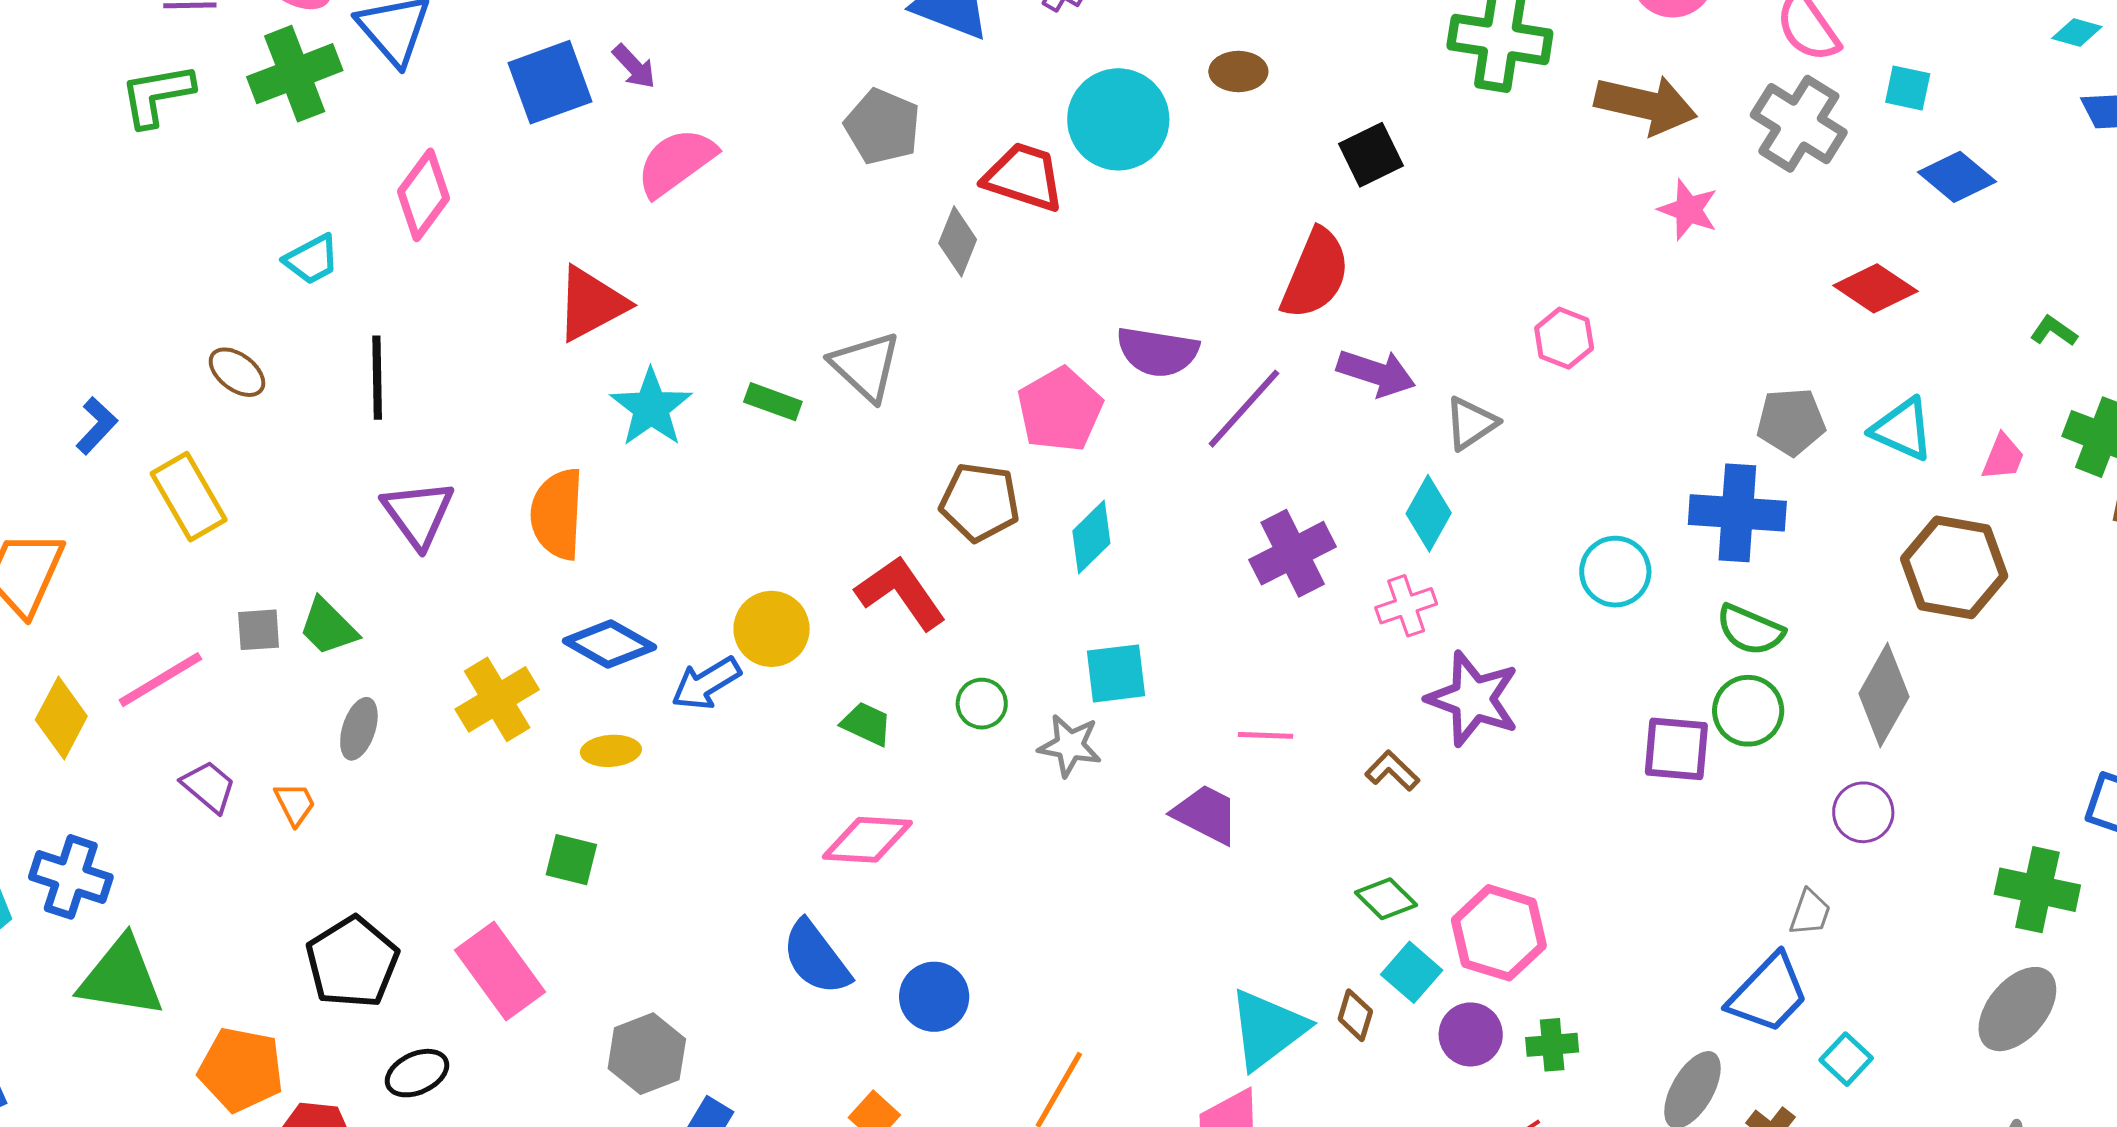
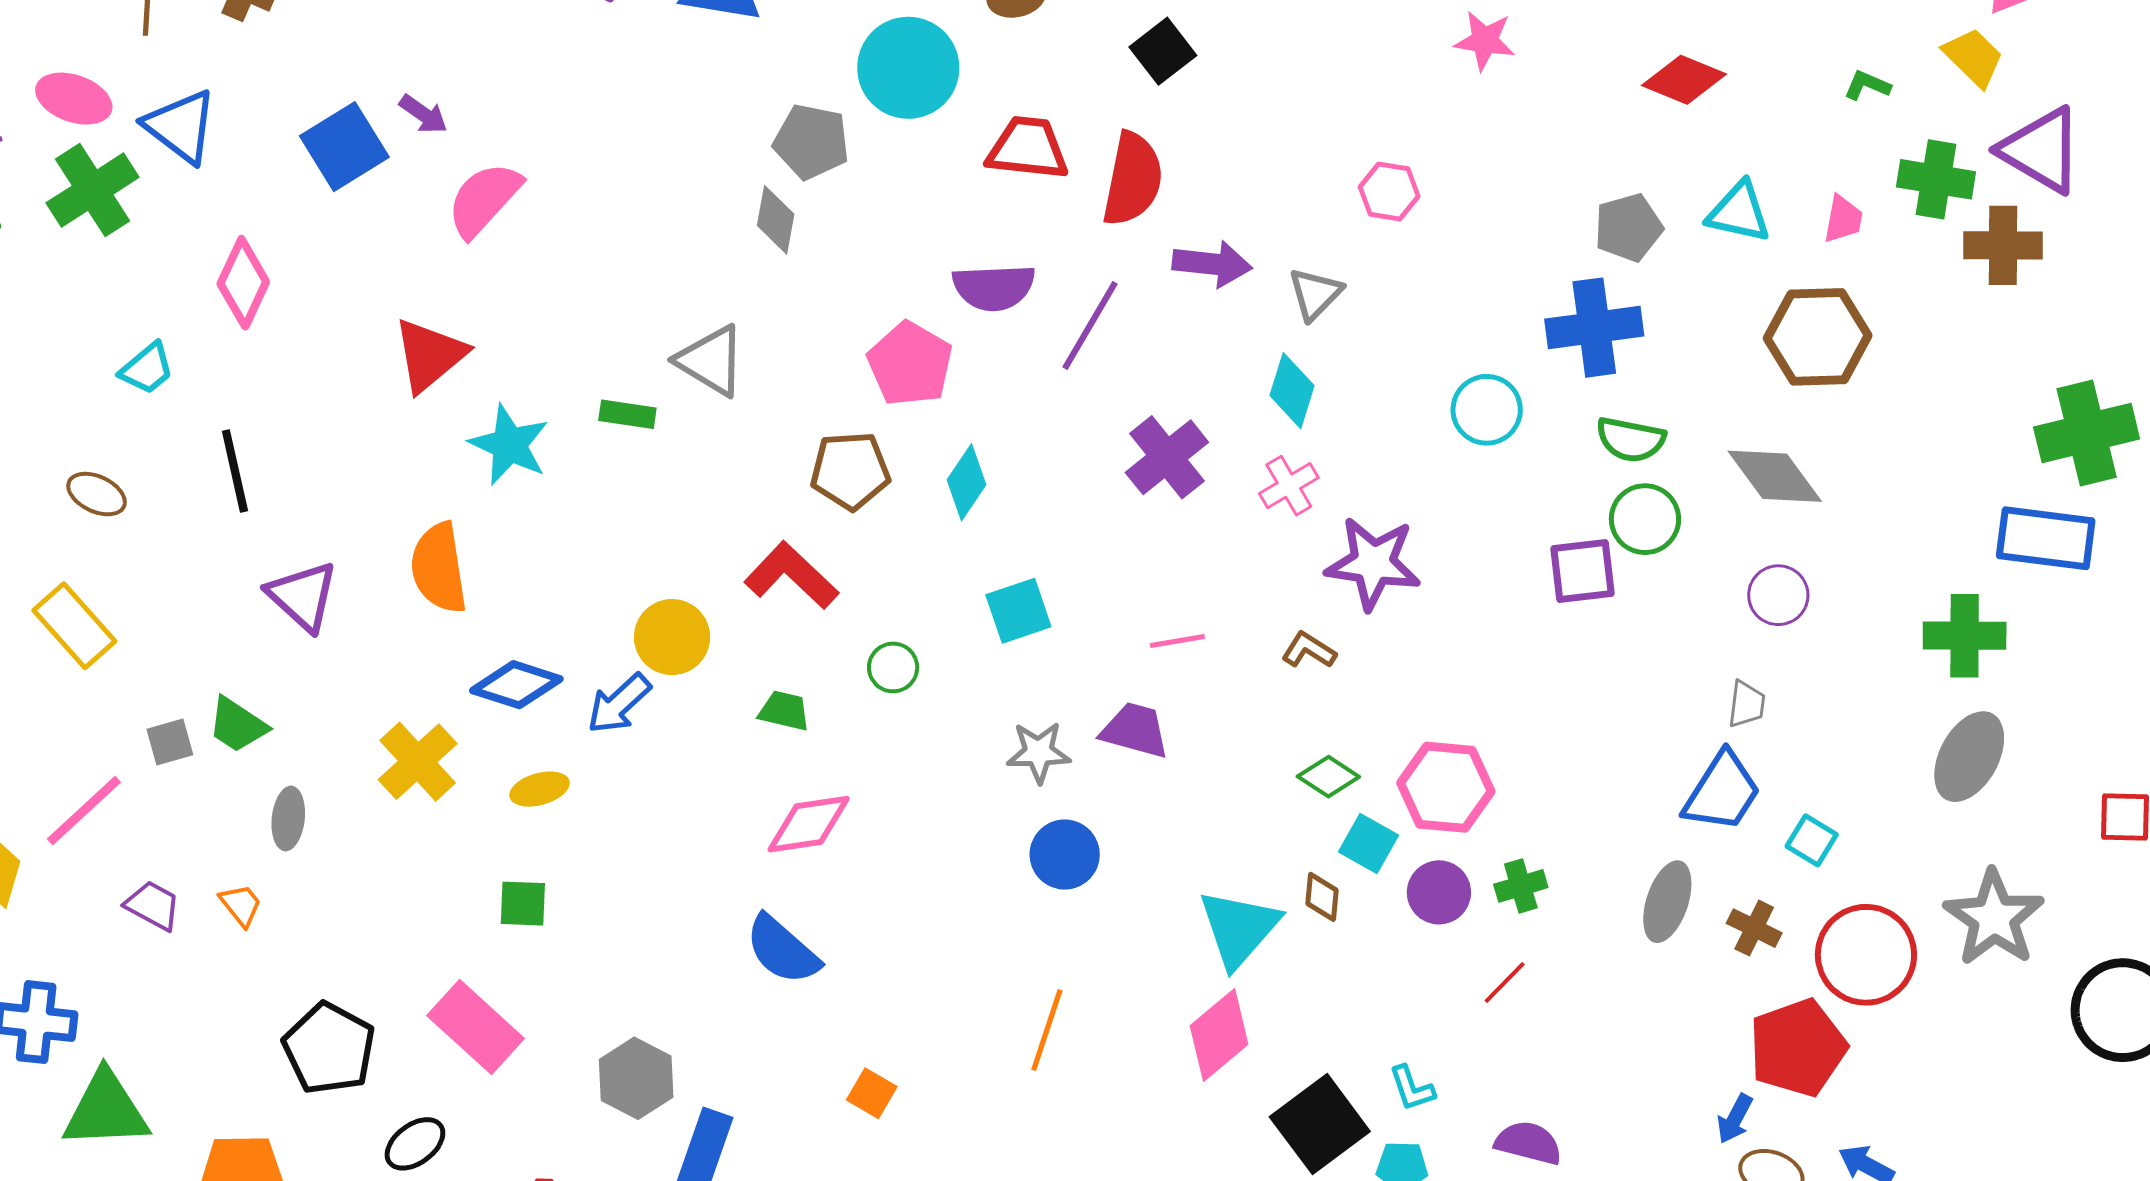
gray pentagon: (882, 127) -> (811, 142), moved
red trapezoid: (1024, 177) -> (1028, 148), moved
gray diamond: (1884, 695) -> (1775, 476), turned -54
gray star: (1070, 745) -> (1039, 752), moved
blue circle: (934, 997) -> (1065, 854), moved

